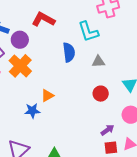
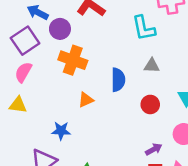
blue semicircle: (69, 52) -> (118, 80), moved
orange cross: (20, 66) -> (73, 60), moved, turned -30
blue star: (32, 111) -> (61, 131), moved

